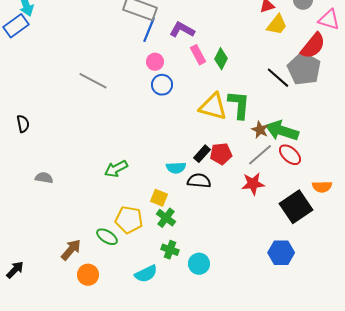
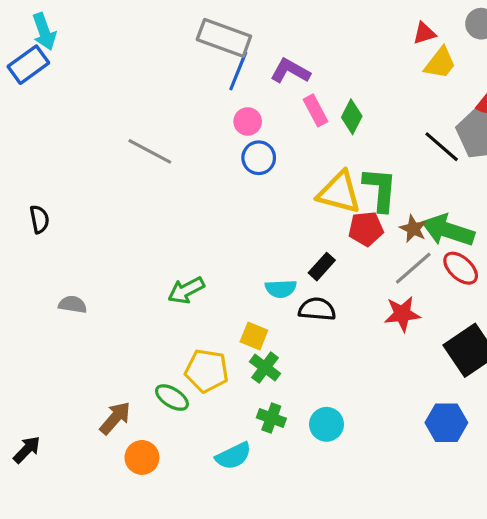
red pentagon: (221, 154) -> (366, 229), moved
cyan circle: (199, 264) -> (327, 424), moved

